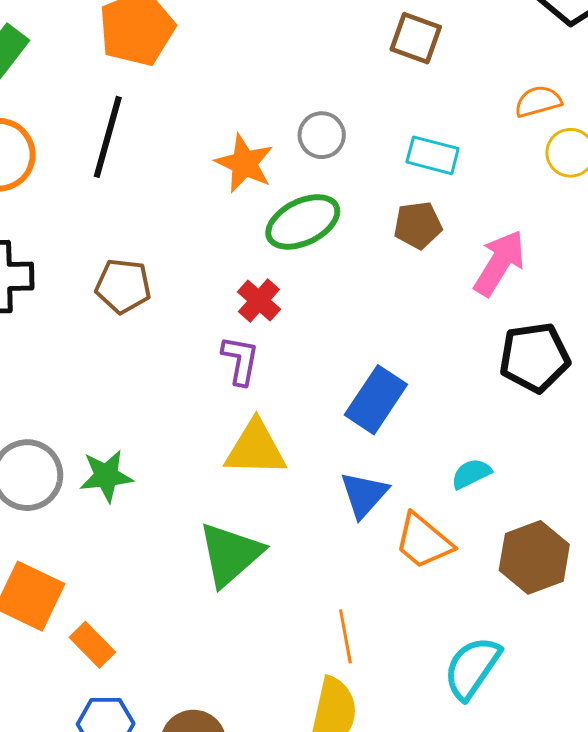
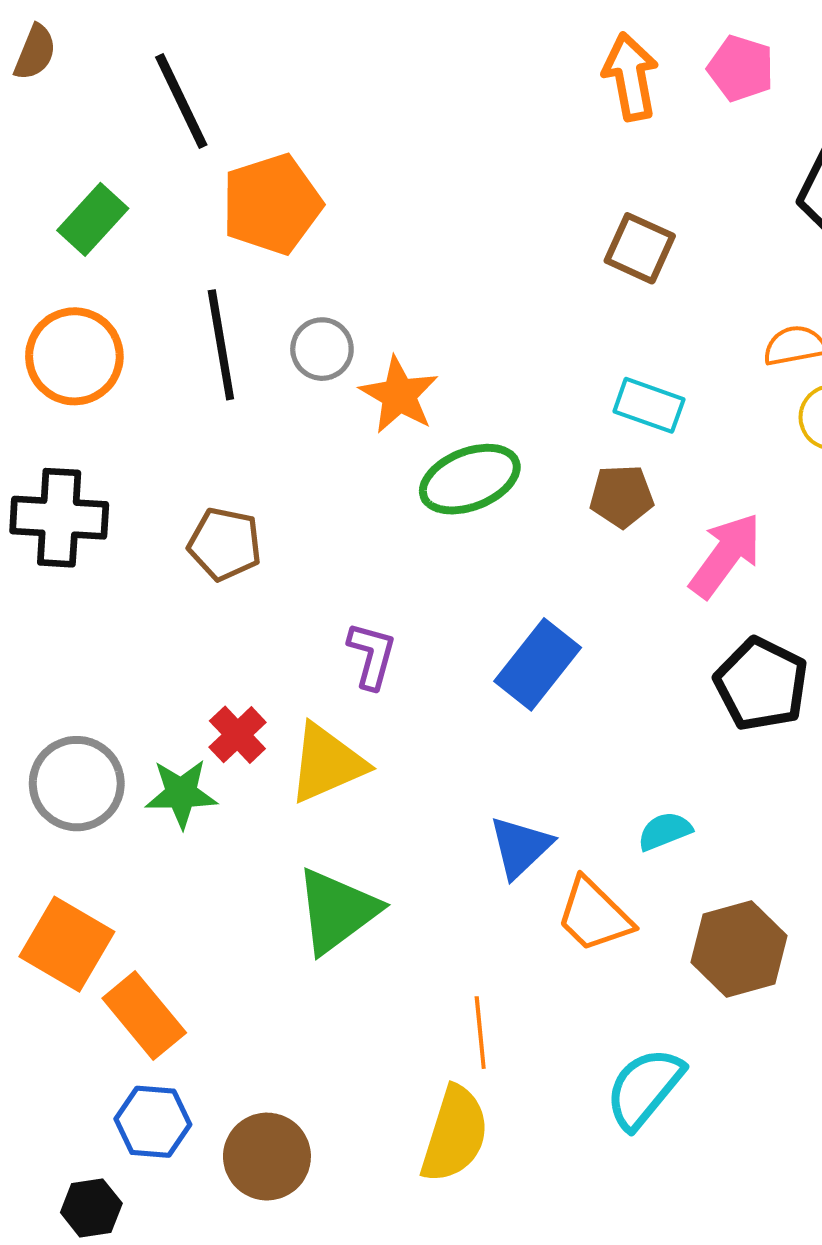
gray circle: (322, 135) -> (322, 349), moved
black line: (108, 137) -> (221, 345), turned -30
red cross: (259, 300) -> (237, 735), moved
black pentagon: (534, 357) -> (761, 684), turned 30
blue rectangle: (376, 400) -> (538, 664), moved
yellow triangle: (255, 448) -> (327, 763), moved, turned -30
orange rectangle: (92, 645) -> (144, 1015), size x1.4

